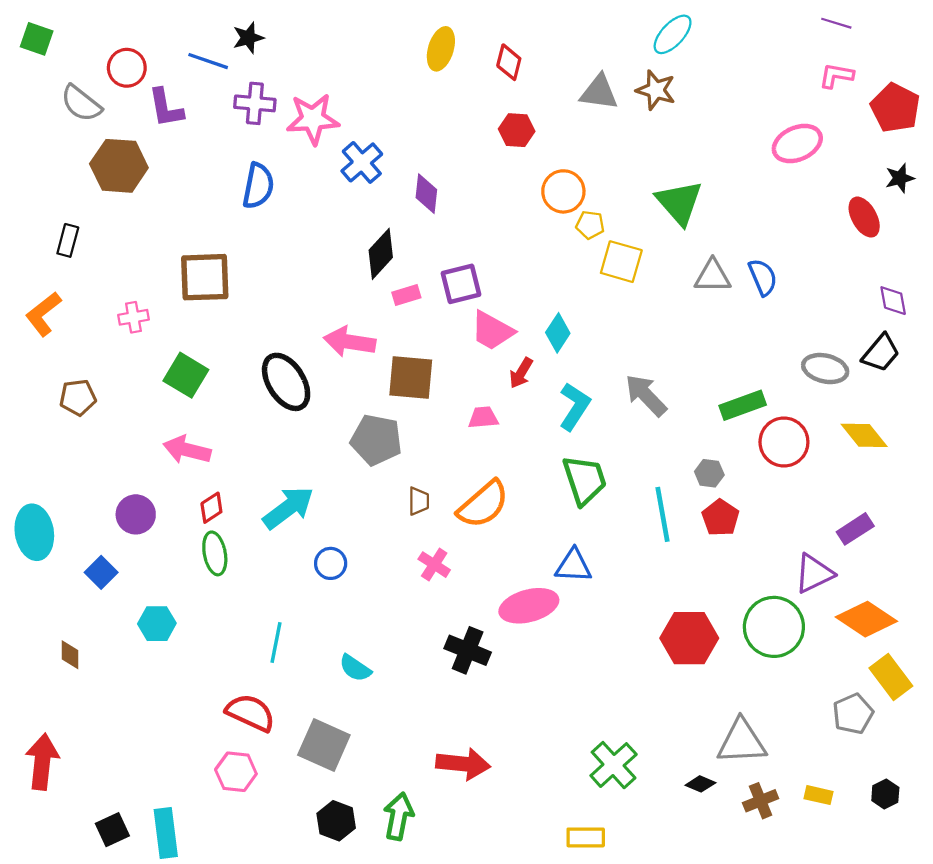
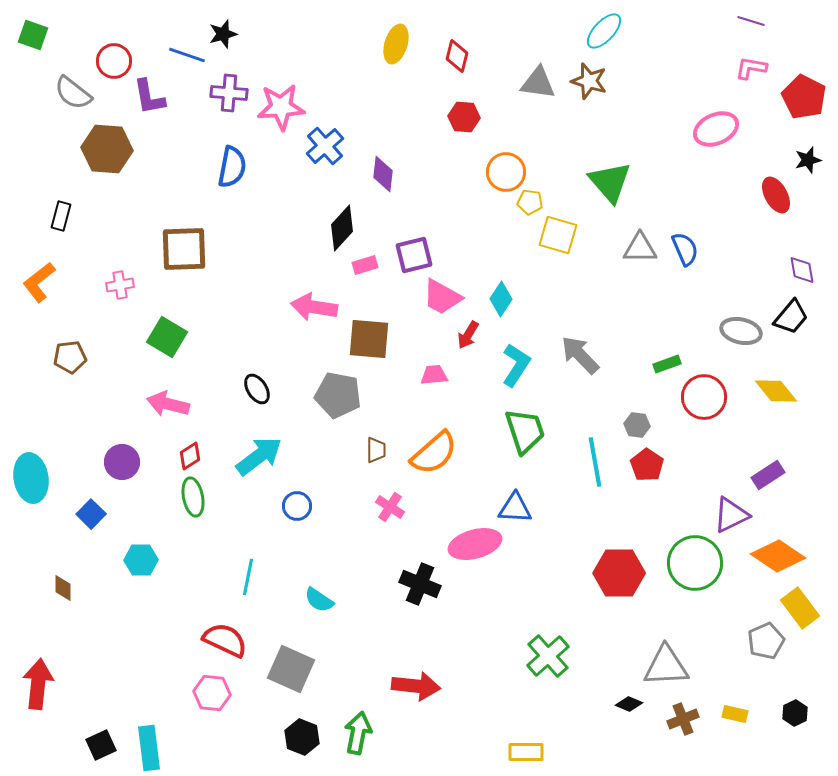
black ellipse: (286, 382) -> (257, 389), moved, size x0.6
green rectangle: (743, 405) -> (667, 364), size x0.7
green cross: (614, 765) -> (548, 656), moved

